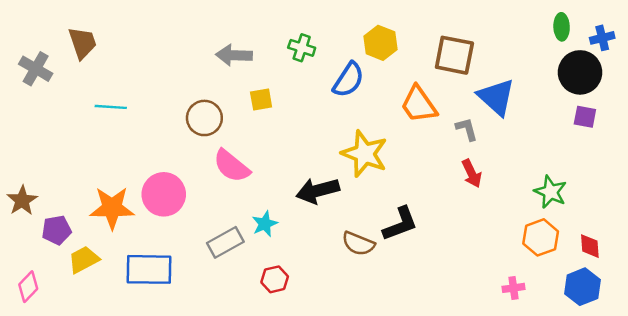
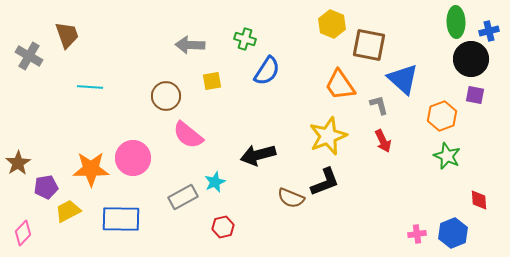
green ellipse: (562, 27) -> (456, 22), size x1.4
yellow hexagon: (381, 43) -> (332, 24), moved
blue semicircle: (348, 80) -> (267, 71), moved
yellow star: (364, 154) -> (328, 136), moved, turned 30
orange hexagon: (541, 237) -> (442, 116), moved
blue hexagon: (582, 287) -> (453, 233), moved

